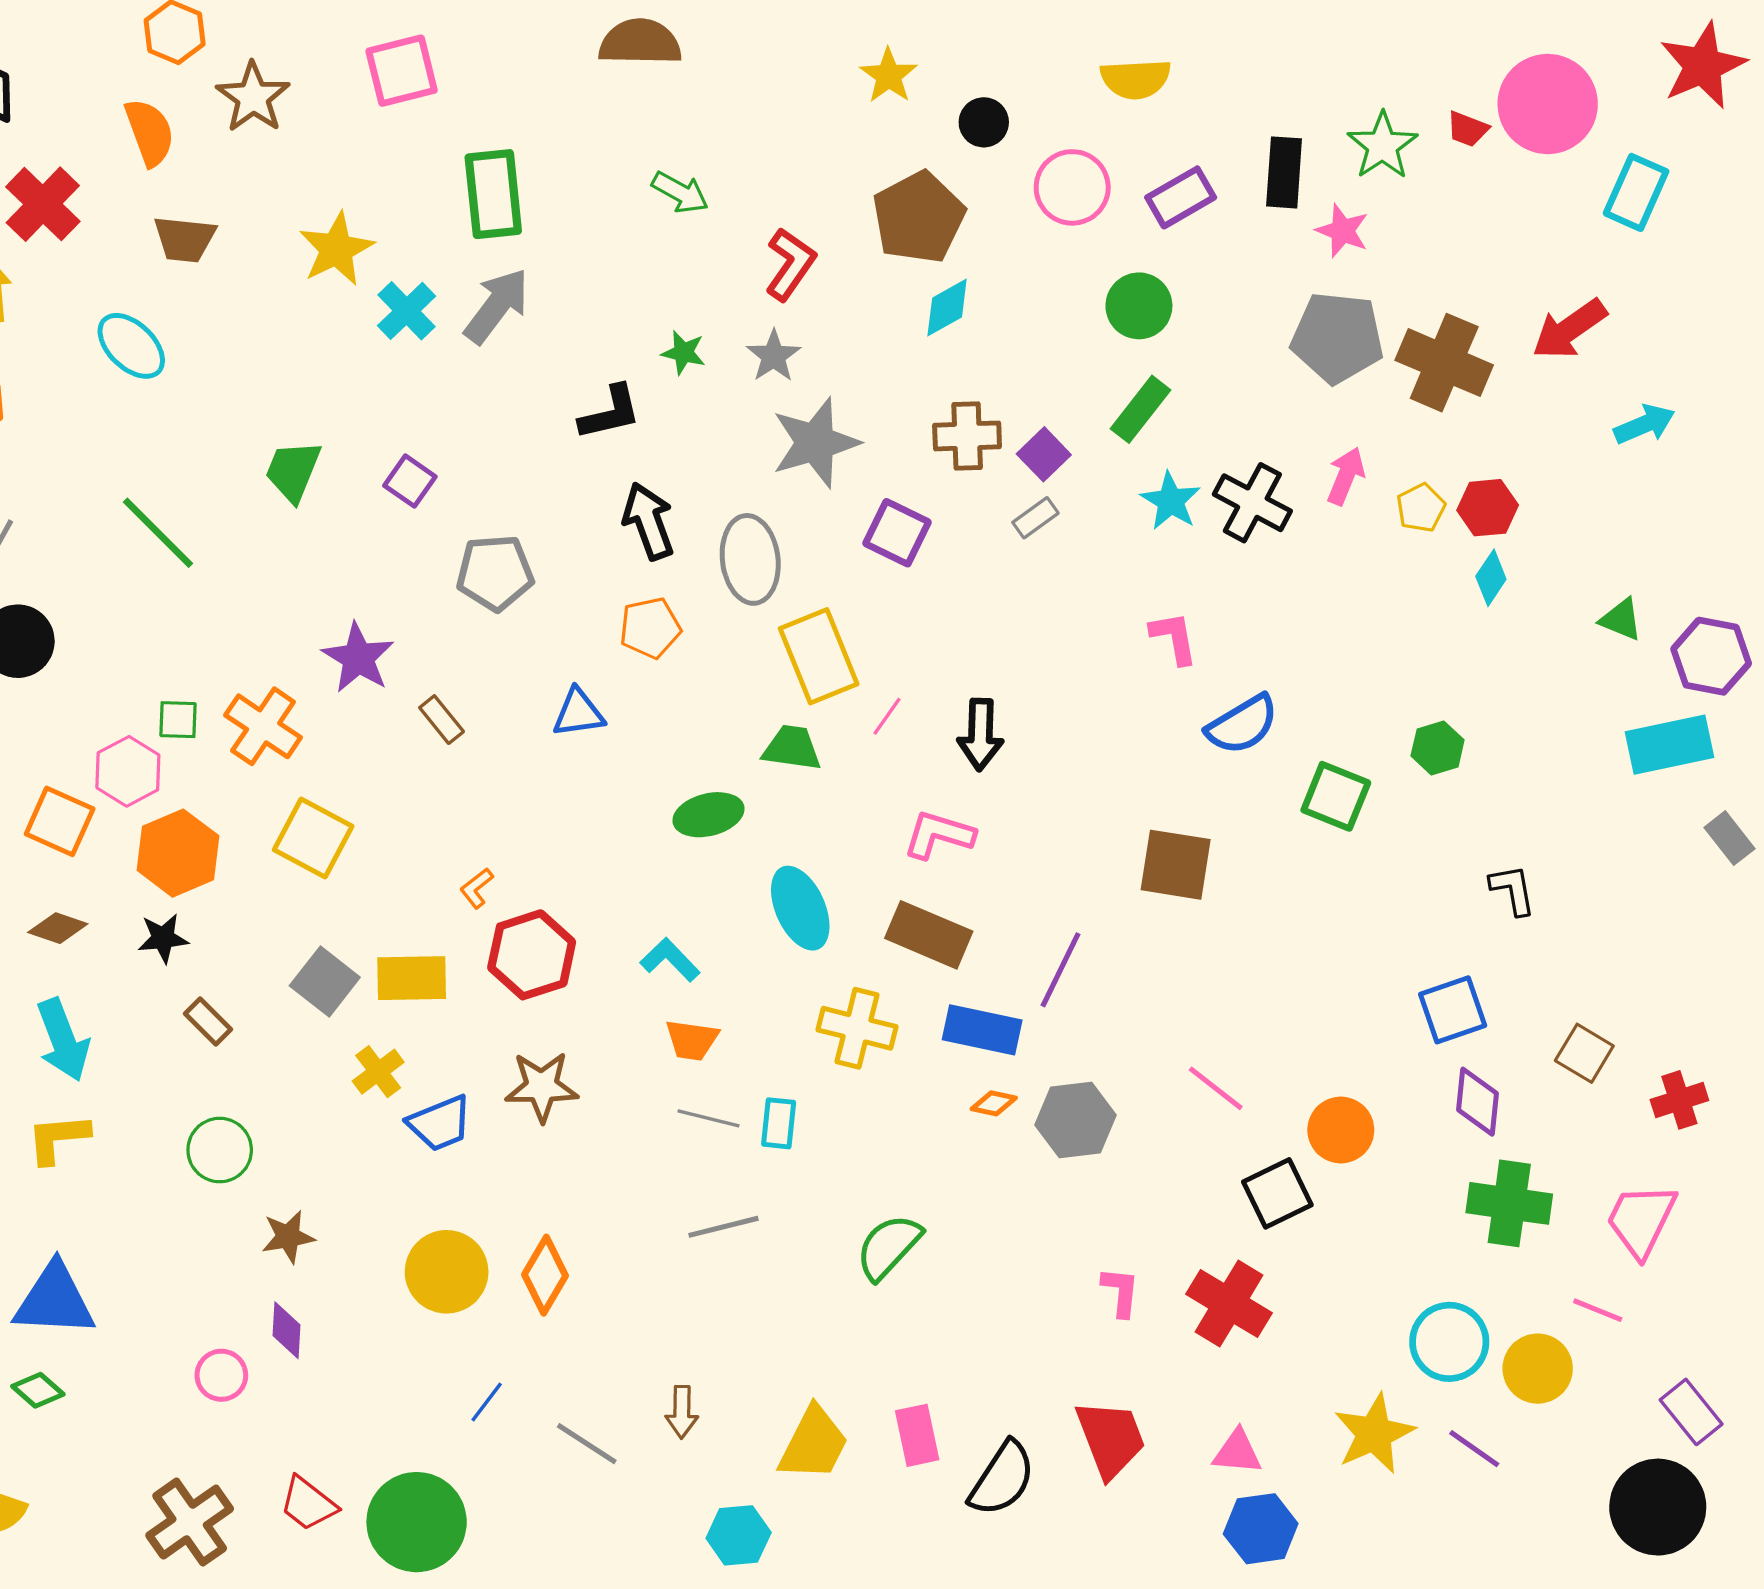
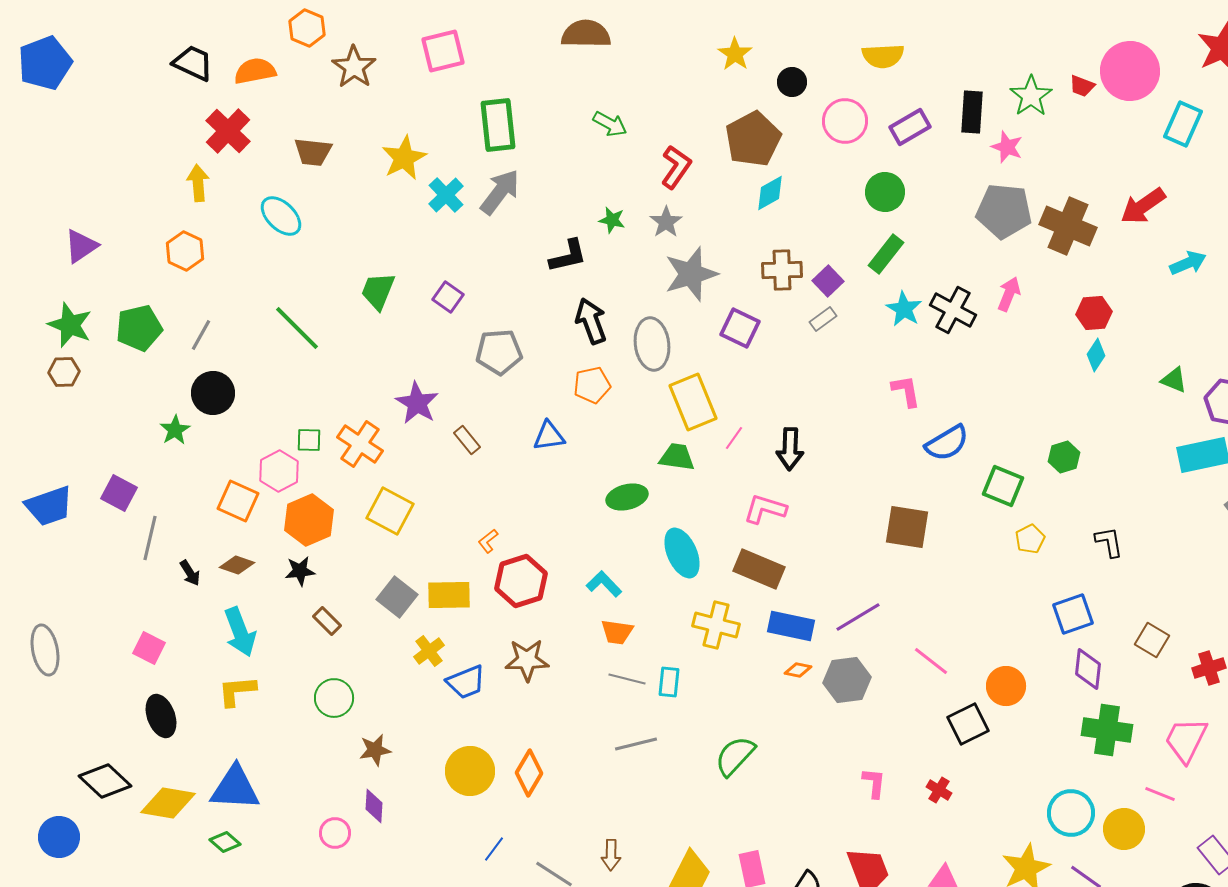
orange semicircle: (150, 132) -> (255, 71), moved, turned -81
yellow pentagon: (1421, 508) -> (1030, 539), moved
purple line: (1061, 970) -> (858, 617), moved, turned 33
red cross: (1229, 1303) -> (939, 790), size x0.5

